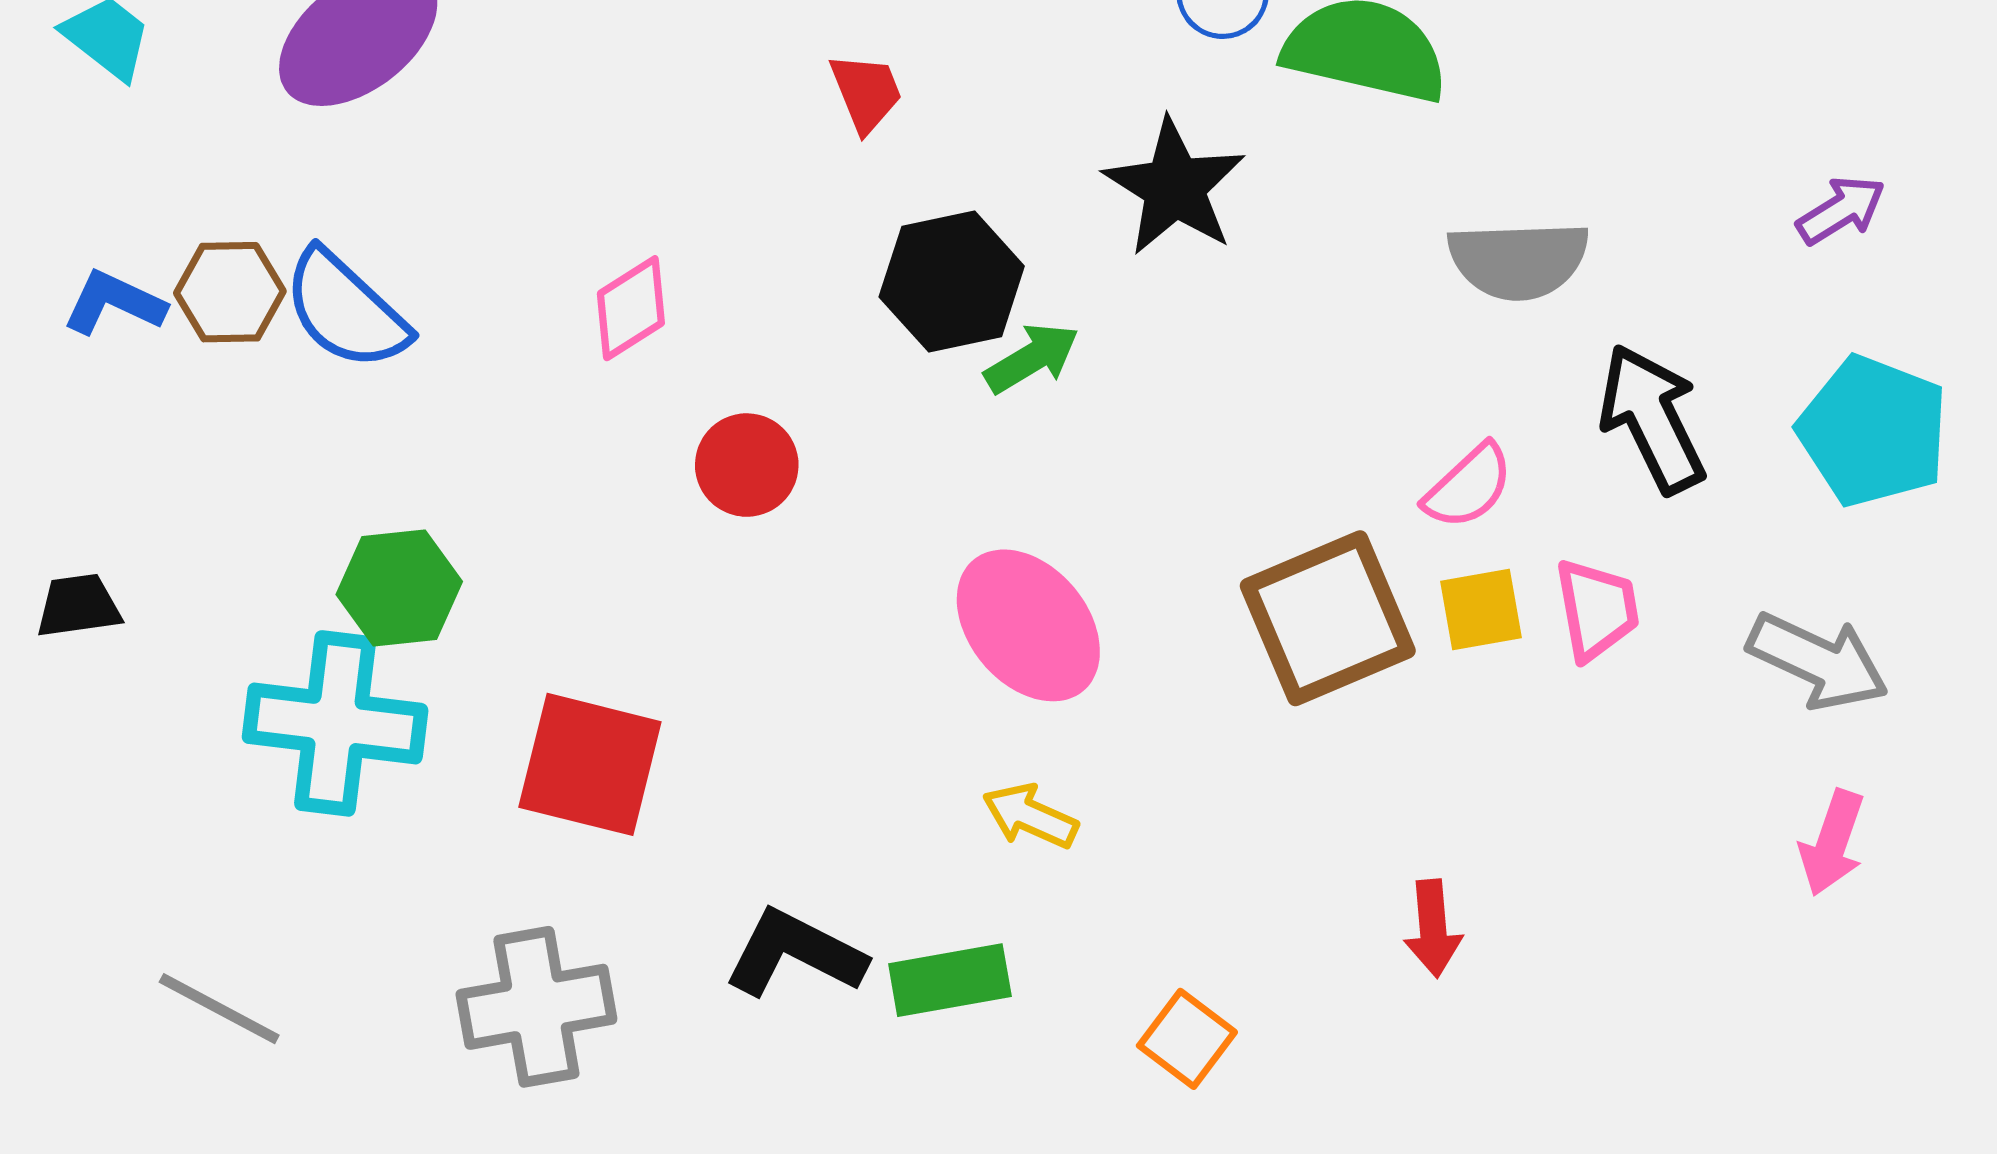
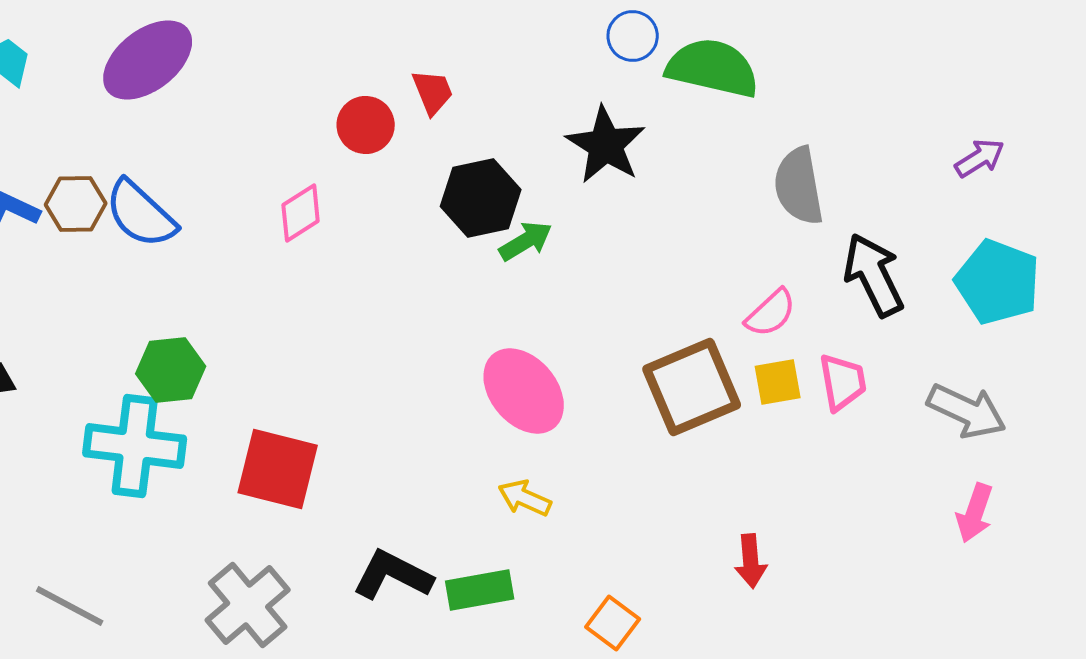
gray semicircle: (1518, 260) -> (799, 186), turned 82
red circle: (747, 465) -> (366, 125), moved
gray cross: (536, 1007) -> (248, 605), turned -30

